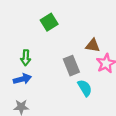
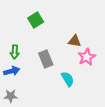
gray rectangle: (71, 66) -> (46, 59), moved

